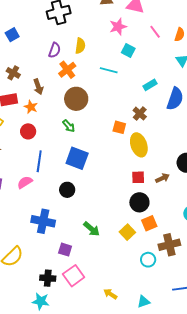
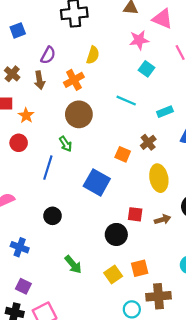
purple semicircle: (55, 50) -> (48, 55), moved
cyan line: (109, 70) -> (126, 101), moved
brown arrow: (38, 87) -> (40, 80), moved
yellow ellipse: (139, 145) -> (159, 178), moved
blue square: (77, 158) -> (97, 182), moved
blue line: (39, 161) -> (48, 168), moved
black circle: (139, 202) -> (116, 234), moved
blue cross: (43, 221) -> (20, 247), size x0.7
purple square: (65, 250) -> (23, 286), moved

